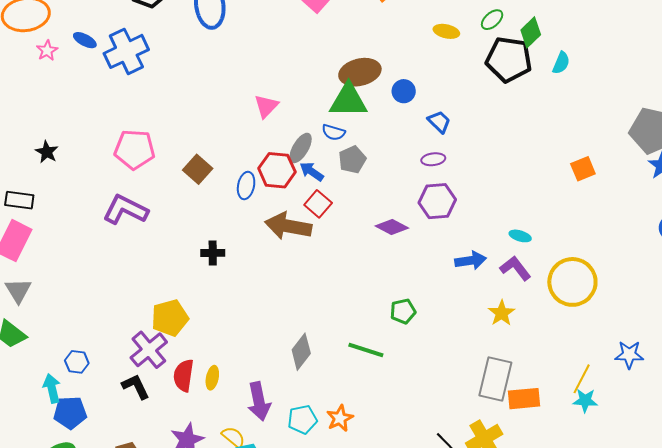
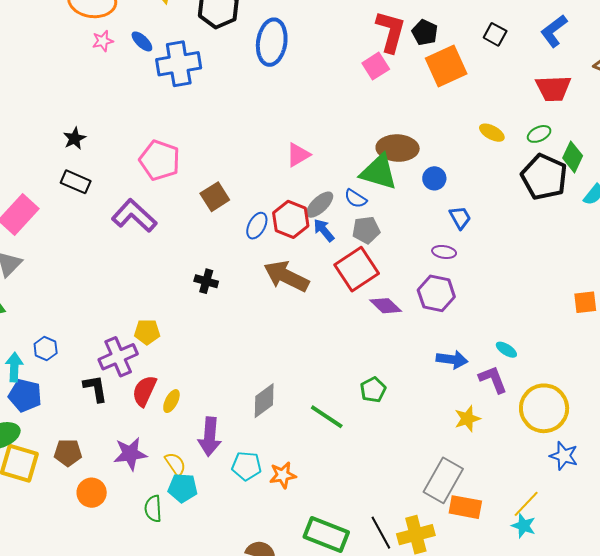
green diamond: (531, 32) -> (573, 157), turned -36
black rectangle: (19, 200) -> (76, 182), moved
red square: (318, 204) -> (357, 269), moved, size x1.6
green pentagon: (403, 311) -> (373, 390), turned -30
yellow pentagon: (170, 318) -> (147, 332), size x0.7
blue star: (629, 355) -> (564, 456), moved

